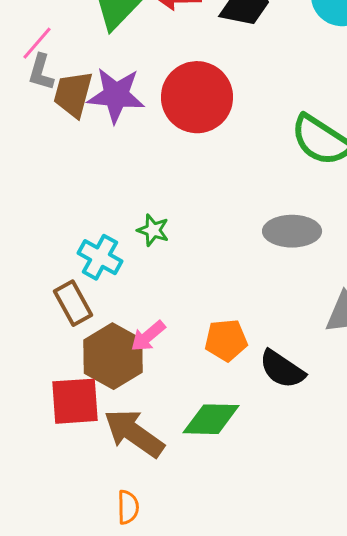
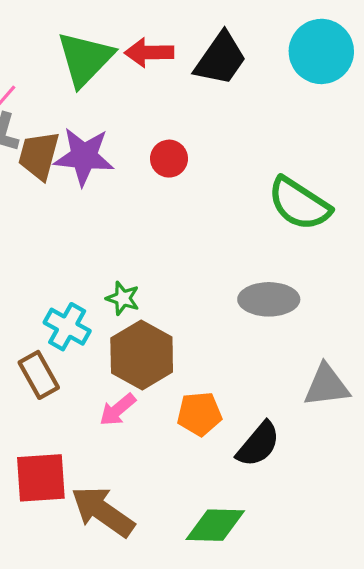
red circle: (197, 97) -> (169, 159), size x0.5
brown hexagon: (113, 356) -> (142, 355), moved
black semicircle: (282, 369) -> (258, 444), turned -84
green diamond: (211, 419) -> (215, 525), moved

